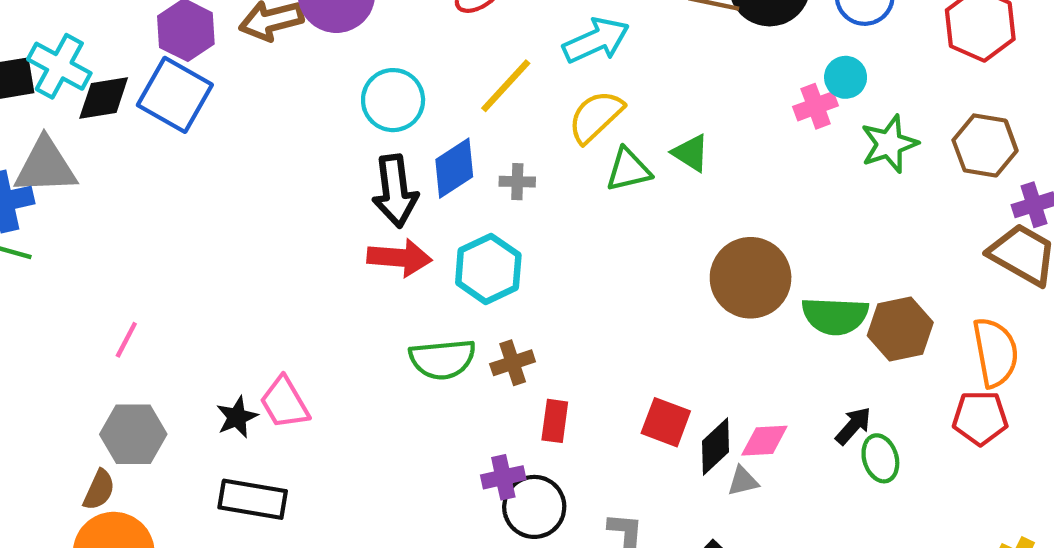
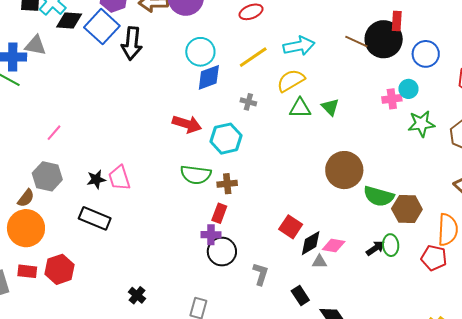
gray triangle: (45, 166) -> (35, 45), size x0.7
blue diamond: (454, 168) -> (209, 77), moved
black arrow: (395, 191) -> (132, 43), moved
red rectangle: (555, 421) -> (219, 213), moved
green ellipse: (880, 458) -> (391, 245), moved

